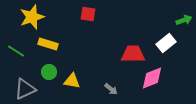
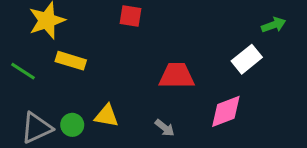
red trapezoid: (133, 54) -> (177, 76), moved
green circle: (49, 72) -> (72, 125), moved

